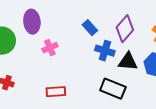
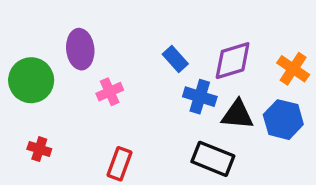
purple diamond: (125, 29) -> (233, 61), turned 32
red rectangle: (56, 92) -> (120, 164), turned -66

